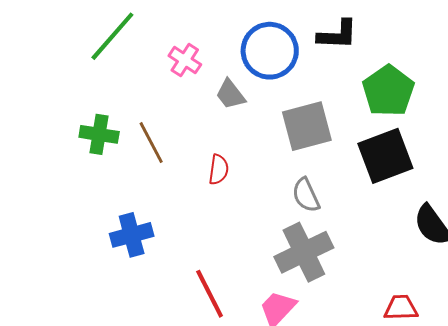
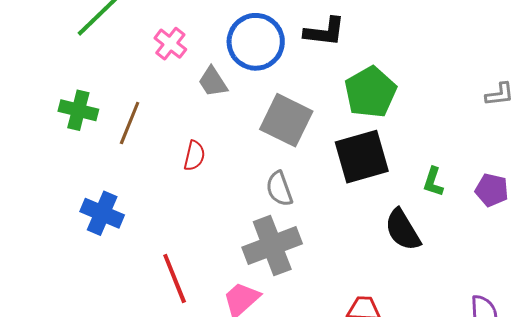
gray square: (307, 126) -> (286, 120), turned 36
brown line: (151, 143) -> (130, 123), turned 45
blue cross: (132, 235) -> (102, 213), turned 33

